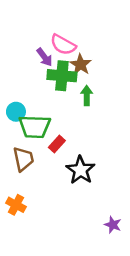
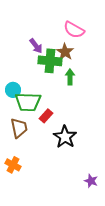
pink semicircle: (63, 45) -> (74, 30), moved

